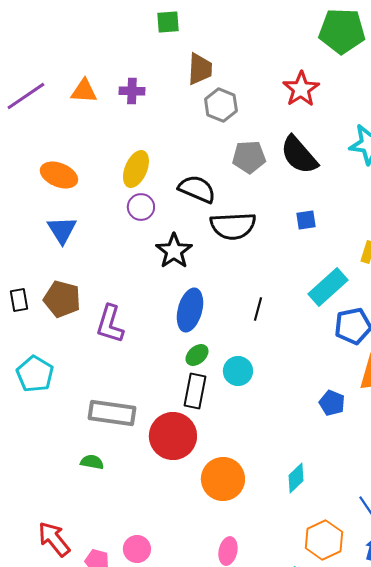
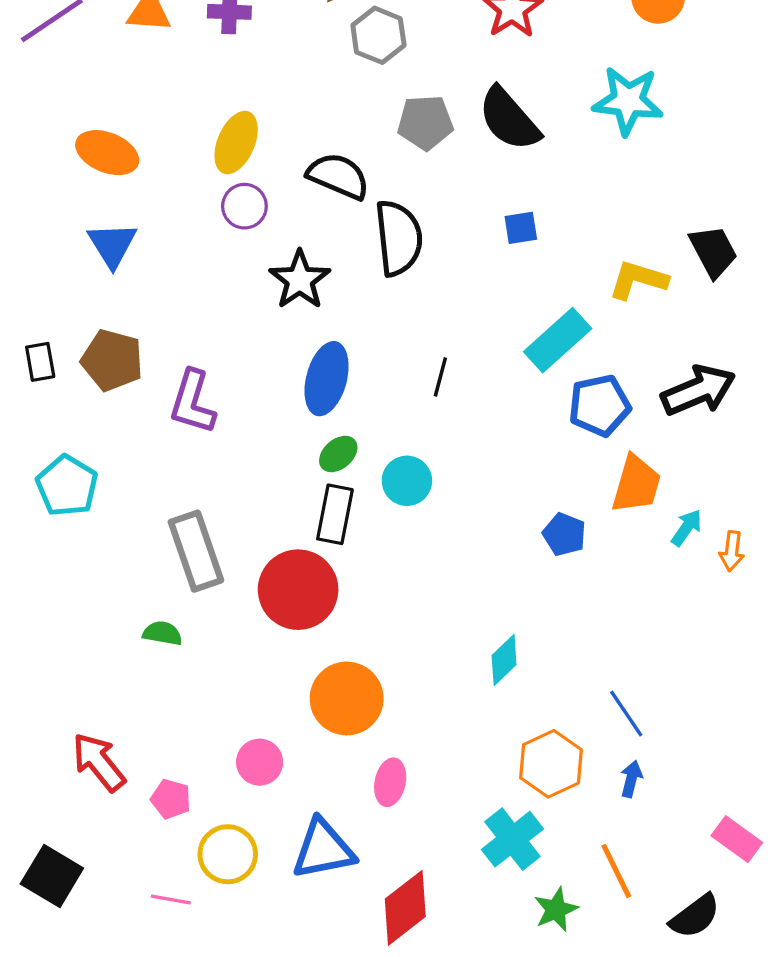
black semicircle: (233, 226) -> (399, 238), turned -93
gray rectangle: (112, 413) -> (196, 551), turned 63
orange circle: (223, 479) -> (347, 698), moved
pink circle: (137, 549) -> (260, 762), moved

